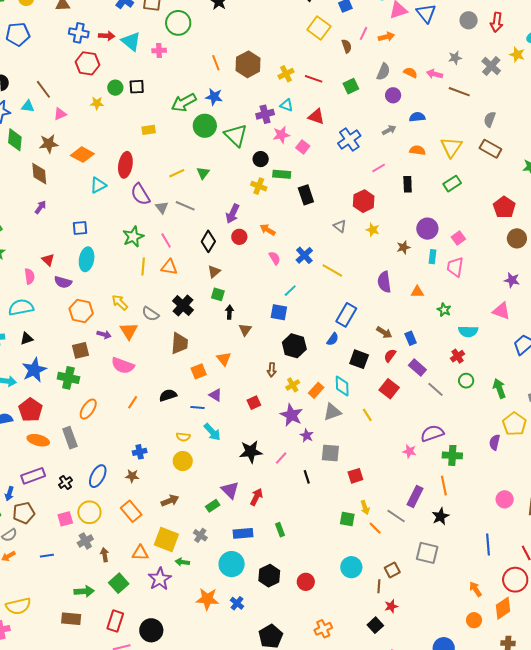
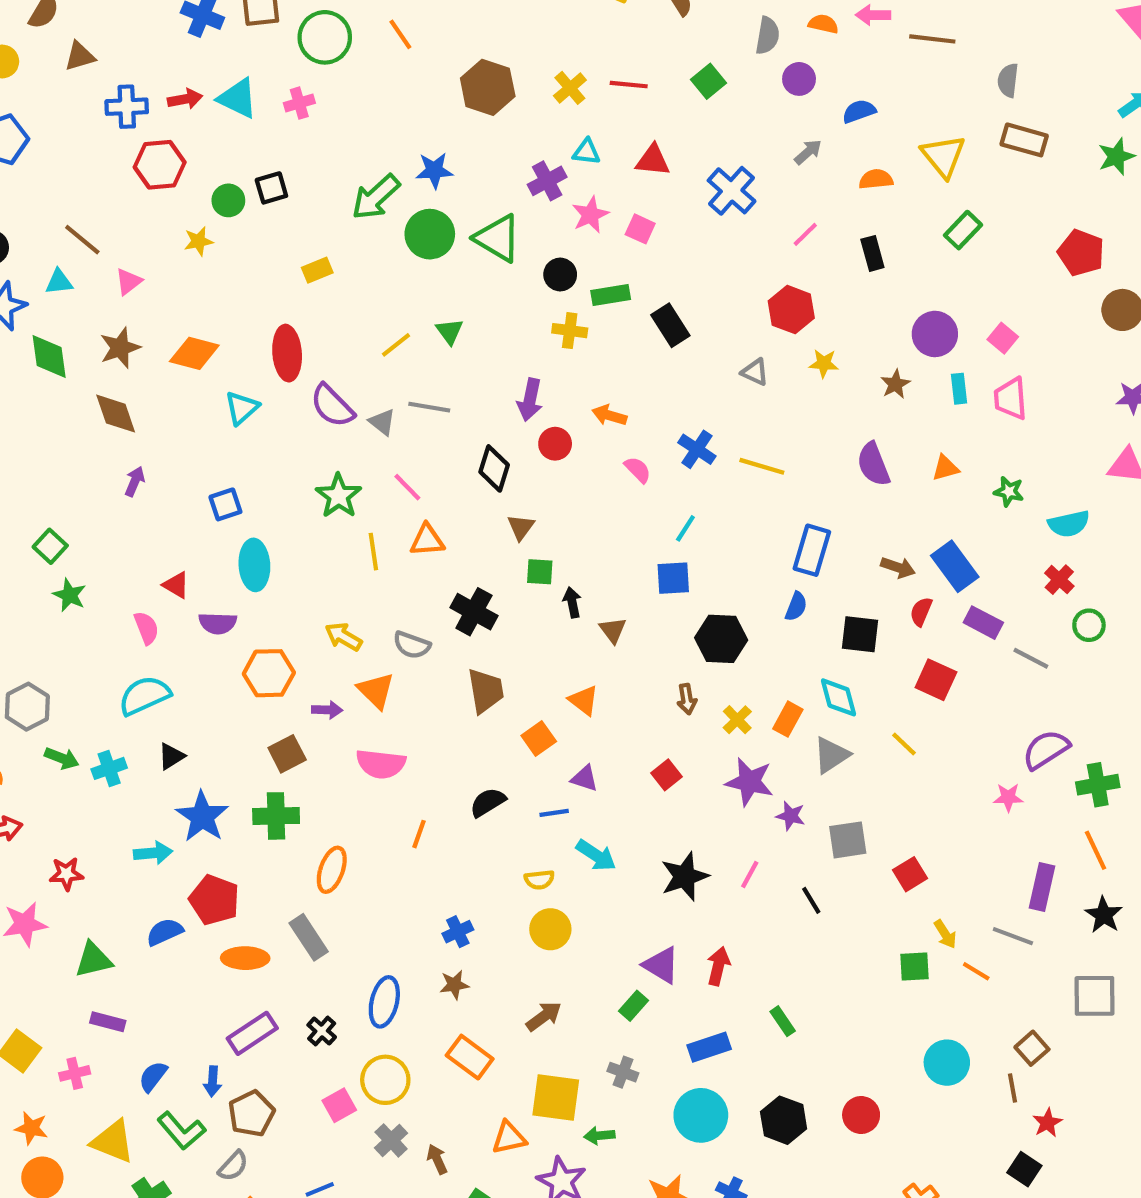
orange line: (216, 63) -> (400, 34), moved
blue rectangle: (411, 338) -> (955, 566), size x1.6

